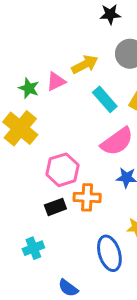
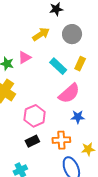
yellow arrow: (85, 64) -> (41, 34), moved
orange cross: (87, 197) -> (61, 140), moved

